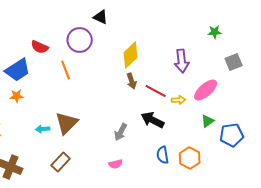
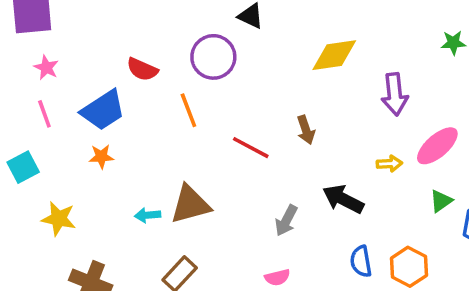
yellow diamond: (131, 55) -> (334, 55), moved, turned 36
red line: (156, 91) -> (251, 148), moved
brown triangle: (67, 123) -> (190, 204), turned 30

